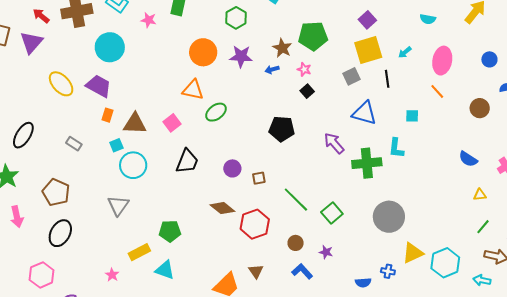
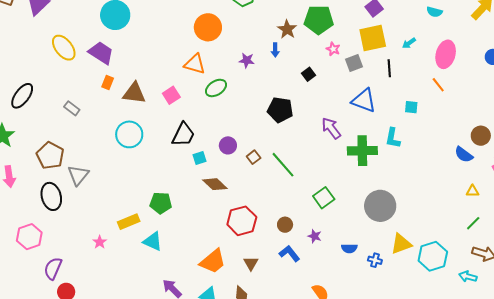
purple star: (241, 56) -> (247, 60), moved, size x0.7
pink star: (304, 69) -> (333, 49), moved
blue arrow: (272, 70) -> (275, 50), turned -80
brown circle: (480, 108) -> (481, 136), moved
cyan square: (116, 145) -> (200, 158), moved
brown square: (259, 178) -> (254, 157), turned -32
green line: (296, 200) -> (283, 165), moved
gray triangle: (118, 205) -> (78, 175), moved
red hexagon: (255, 224) -> (242, 221), moved
black ellipse: (60, 233) -> (51, 196), turned -48
brown triangle: (256, 271) -> (251, 263), moved
blue semicircle: (363, 283) -> (349, 248), moved

